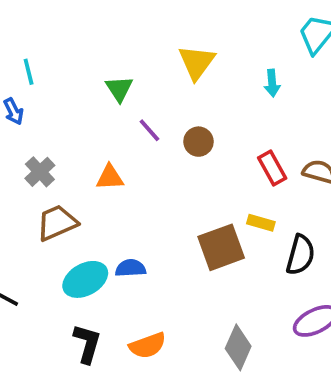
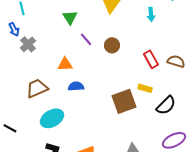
gray cross: (40, 172) -> (28, 44), moved
black semicircle: (300, 255) -> (166, 105), turned 30
blue semicircle: (131, 268) -> (76, 86), moved

